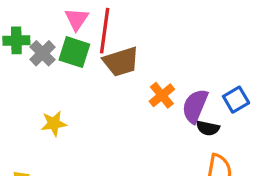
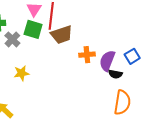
gray cross: (43, 53) -> (12, 39), moved
orange cross: (162, 95) -> (87, 55), turned 35

